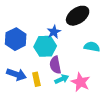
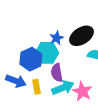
black ellipse: (78, 16) -> (82, 36), moved
blue hexagon: (16, 39) -> (31, 59), moved
cyan arrow: (62, 79) -> (63, 88), size x1.5

